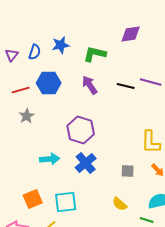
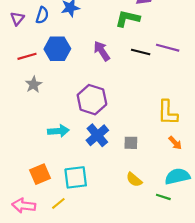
green L-shape: (95, 54) -> (128, 18), moved
gray square: (128, 171) -> (131, 143), moved

